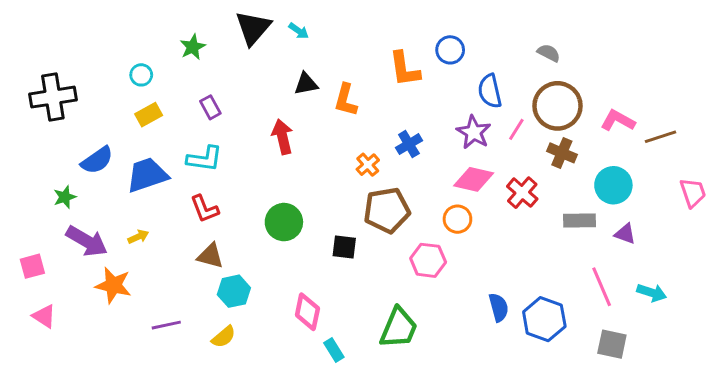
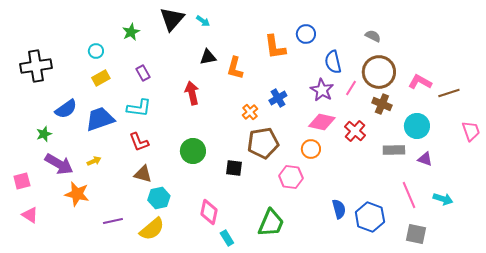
yellow semicircle: (224, 337) -> (152, 229), size x1.5

